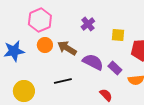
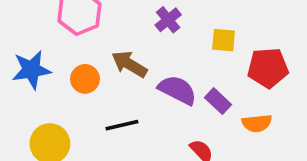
orange circle: (45, 45) -> (85, 79), moved

